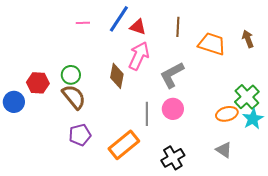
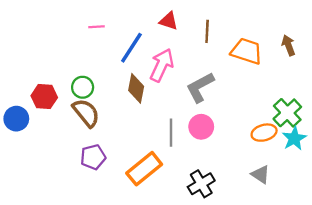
blue line: (119, 19) -> (131, 48), moved
red triangle: (138, 27) -> (169, 21), moved

